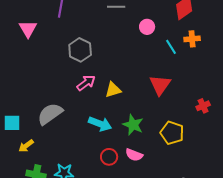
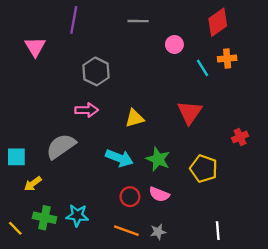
pink arrow: (86, 83) -> (87, 110), moved, turned 36

